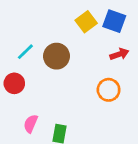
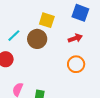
yellow square: (86, 22) -> (47, 20), moved, turned -35
red arrow: (119, 54) -> (75, 38), moved

